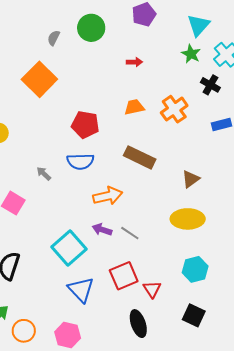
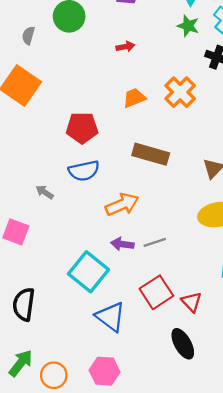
gray line: (130, 233) -> (155, 242), turned -42

